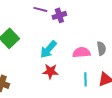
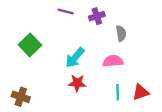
purple cross: (59, 15) -> (97, 16), moved
gray semicircle: (101, 48) -> (121, 33), moved

